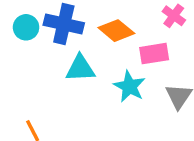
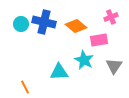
pink cross: (174, 16) -> (111, 17), turned 32
cyan triangle: (80, 68) -> (59, 72), moved

